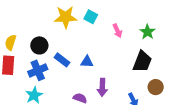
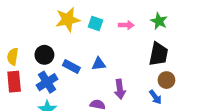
cyan square: (91, 17) -> (95, 24), moved
pink arrow: (117, 31) -> (126, 25), turned -56
brown circle: (156, 87) -> (166, 80), moved

